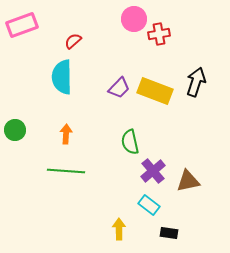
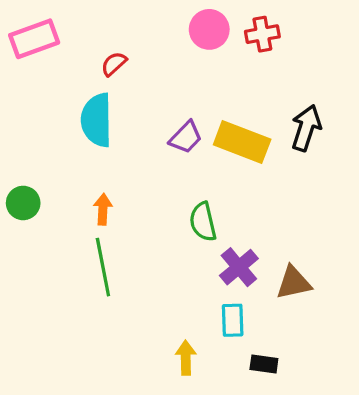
red cross: (159, 34) -> (262, 34), moved
green line: (66, 171) -> (103, 267), turned 75
cyan rectangle: (149, 205) -> (233, 320), turned 50

